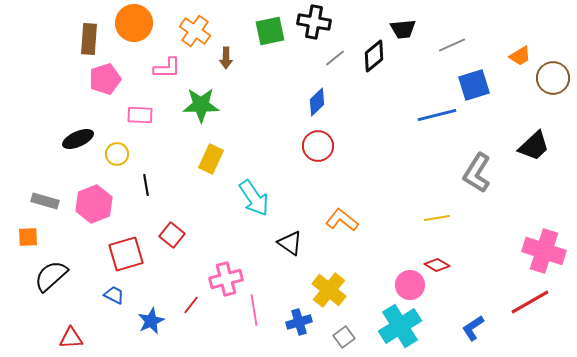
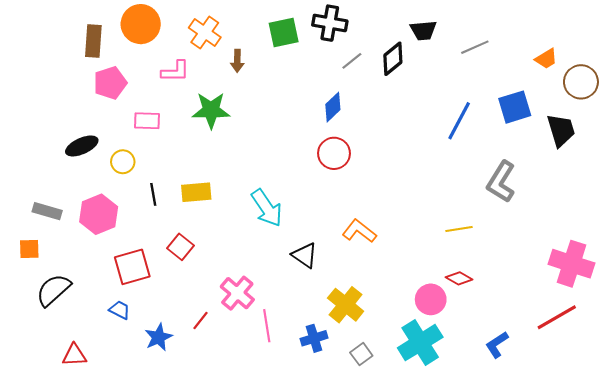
blue square: (474, 85) -> (515, 107), moved
blue line: (437, 115) -> (459, 121), turned -48
black trapezoid: (534, 146) -> (561, 130), moved, turned -64
yellow rectangle: (211, 159) -> (196, 192), moved, turned 60
pink cross: (226, 279) -> (237, 293), turned -36

